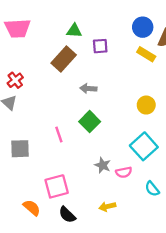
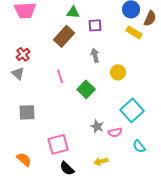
gray arrow: (88, 88) -> (95, 55), moved, turned 72
yellow circle: (146, 105) -> (118, 72), moved
pink line: (59, 135) -> (60, 76), moved
orange semicircle: (32, 208) -> (24, 159), moved

